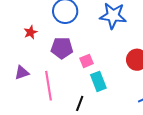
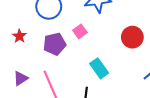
pink square: (87, 61) -> (80, 31), moved

